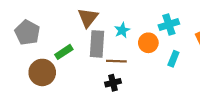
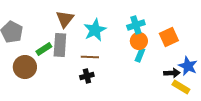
cyan star: (122, 30) -> (95, 30), size x1.6
orange circle: (148, 43) -> (139, 41), moved
gray rectangle: (97, 44) -> (60, 45), moved

